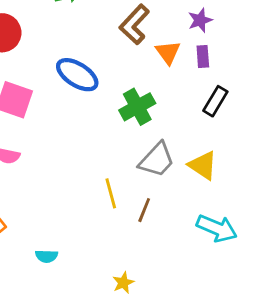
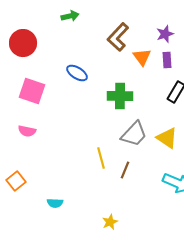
blue ellipse: (77, 75) -> (77, 73), size x0.7
green cross: (137, 107) -> (120, 96), turned 30

